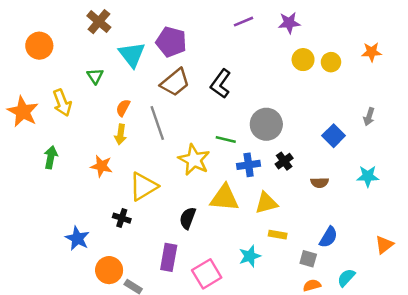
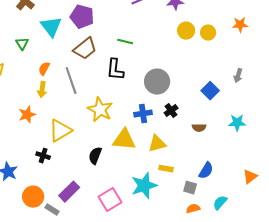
black L-shape: (221, 84) -> (115, 70), moved, turned -30
green line: (226, 139) -> (125, 42), moved
orange star: (101, 166) -> (27, 115), turned -30
cyan star: (250, 256) -> (144, 186), size x1.5
purple rectangle: (169, 257) -> (69, 192), moved, turned 35

